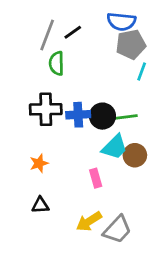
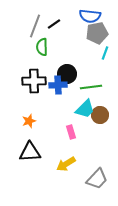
black circle: (102, 116) -> (67, 74), moved
black triangle: (40, 205) -> (30, 152), size x1.6
gray trapezoid: (117, 230) -> (97, 179), moved

